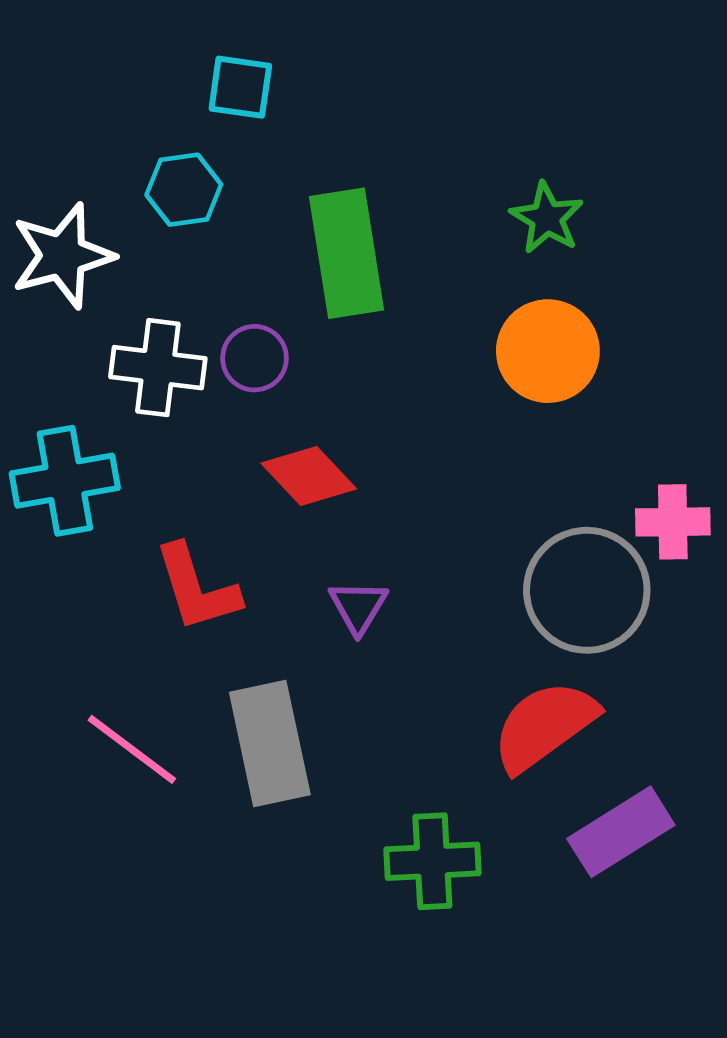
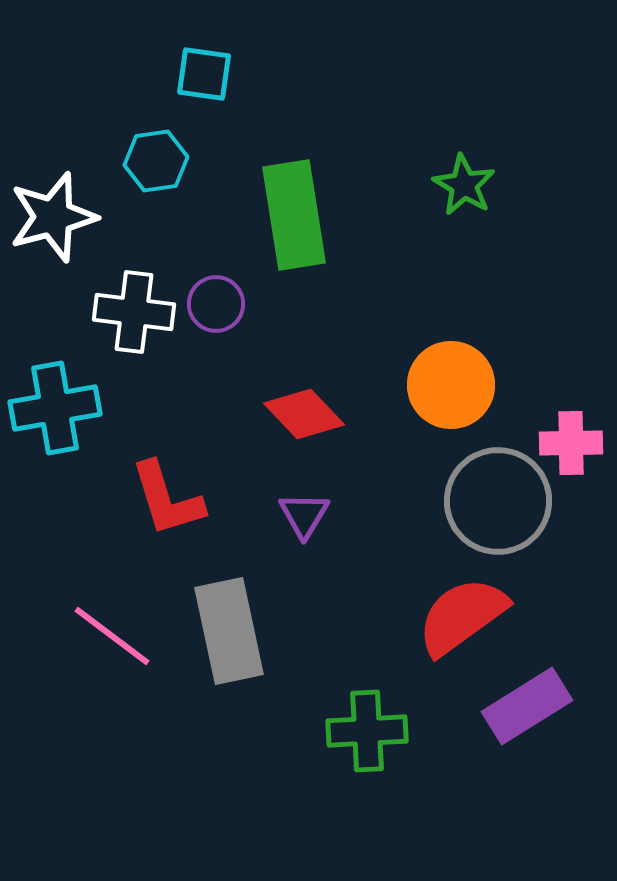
orange circle: (548, 351) -> (451, 385), moved
red diamond: (309, 476) -> (304, 414), moved

